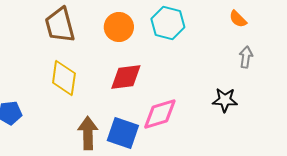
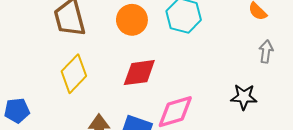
yellow diamond: (64, 78) -> (74, 74), turned 36

